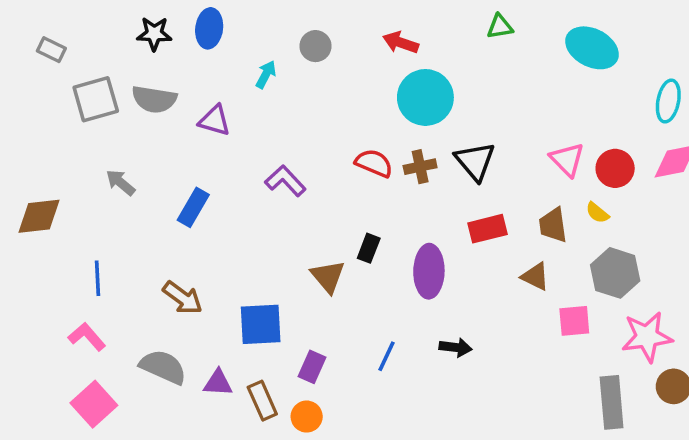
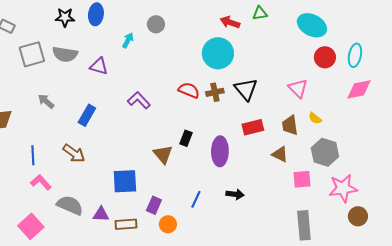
red arrow: (401, 43) -> (230, 22), moved
red circle: (615, 168) -> (325, 57), moved
brown arrow: (183, 298) -> (74, 153), moved
pink L-shape: (87, 337) -> (41, 182), moved
brown rectangle: (262, 401) -> (126, 224), turned -70
gray rectangle: (612, 402) -> (304, 225), moved
orange circle: (307, 417) -> (168, 224), moved

